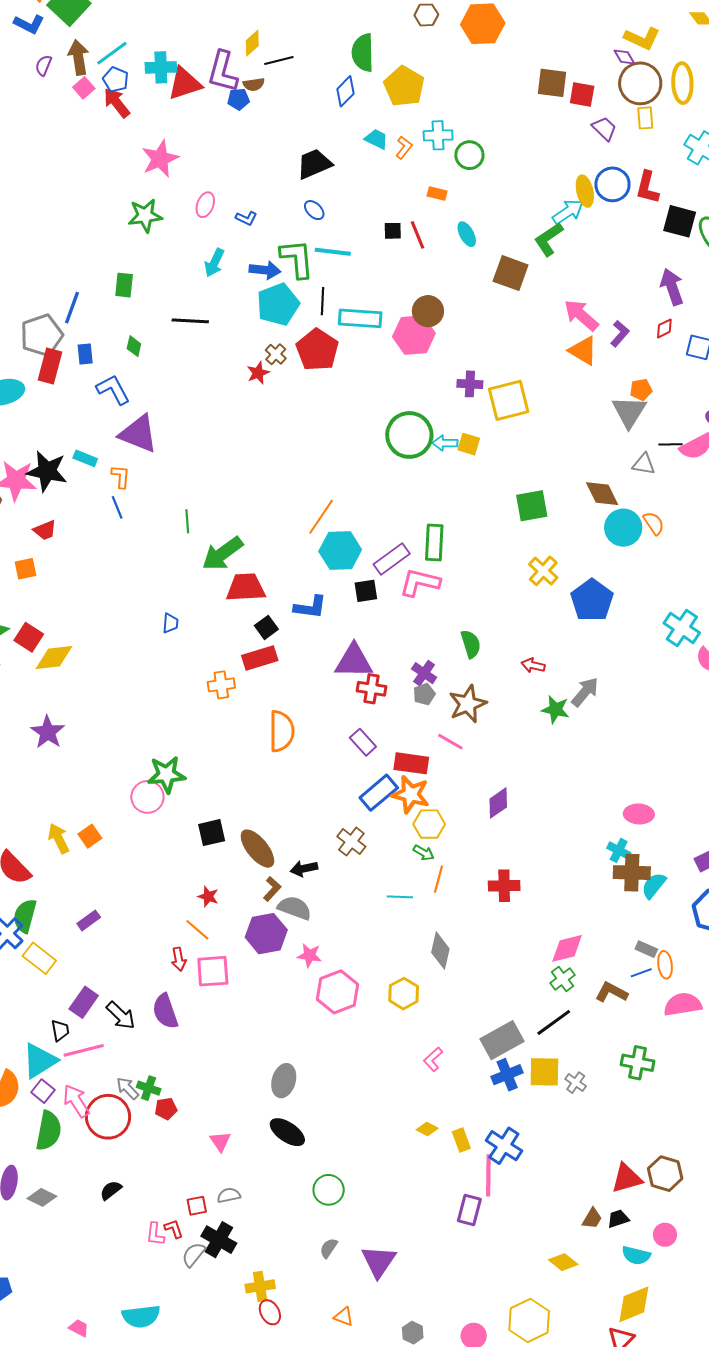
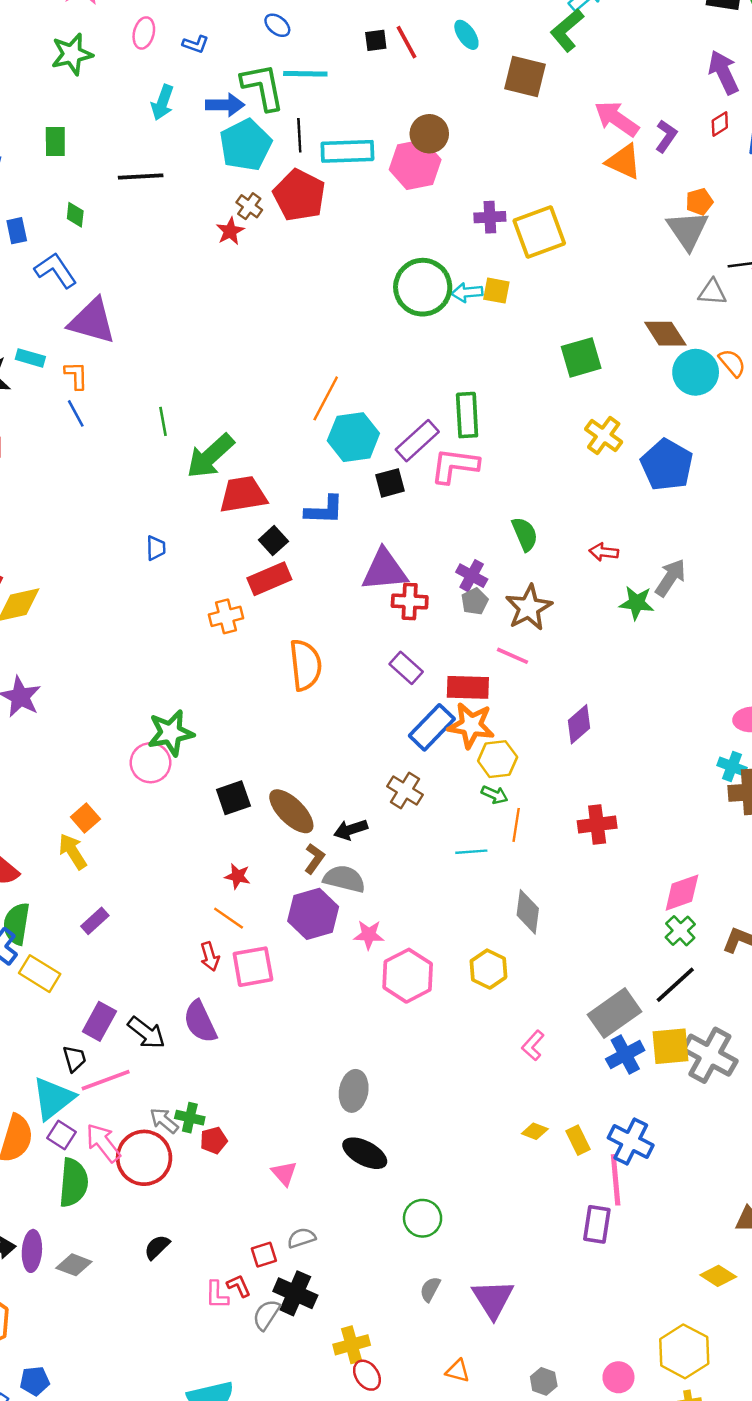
yellow arrow: (59, 839) -> (73, 851), moved
gray cross: (576, 1083) -> (710, 1055), size x2.0

